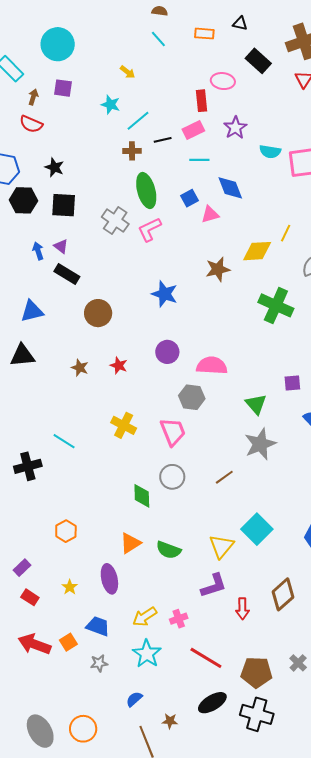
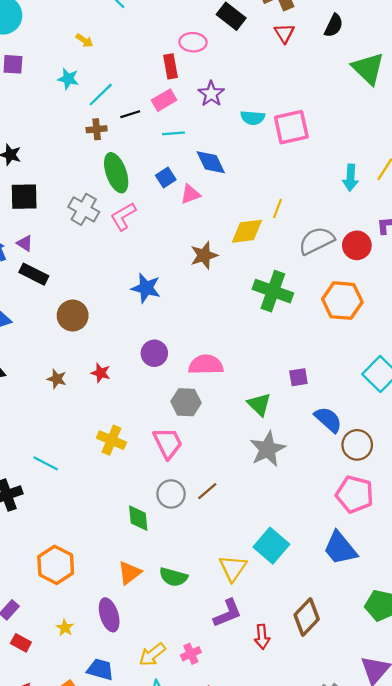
brown line: (224, 477) -> (207, 491), moved
orange hexagon: (66, 531) -> (56, 565), size x1.5

